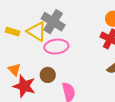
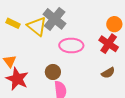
pink ellipse: (56, 47) -> (71, 45), moved
brown circle: (48, 75) -> (53, 72), moved

